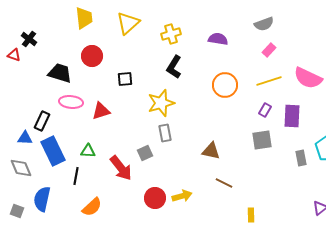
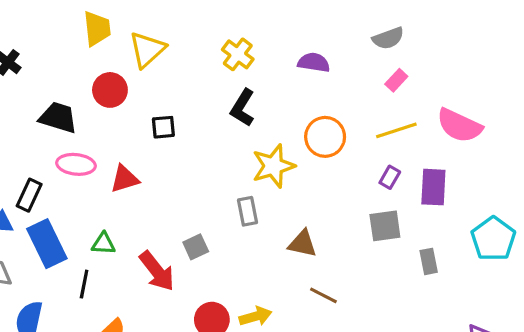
yellow triangle: (128, 23) -> (147, 50), moved
yellow cross: (171, 34) -> (238, 54), turned -36
yellow star: (161, 103) -> (273, 166), moved
gray rectangle: (165, 133) -> (247, 211), moved
gray rectangle: (301, 158) -> (429, 261), moved

